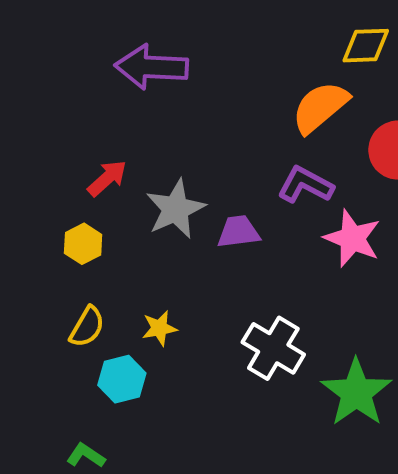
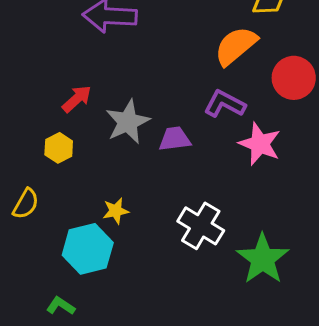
yellow semicircle: (87, 327) -> (26, 204), moved
cyan hexagon: (122, 379) -> (88, 249), size x1.4

